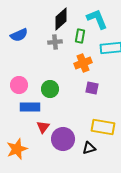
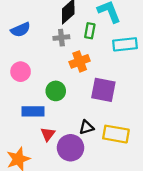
orange cross: (83, 63) -> (80, 61), moved
pink circle: (19, 85) -> (21, 72), moved
purple square: (92, 88) -> (103, 90), size x1.6
black triangle: (89, 148) -> (86, 127), moved

